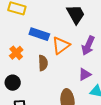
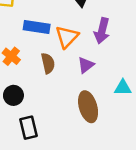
purple triangle: (85, 74) -> (86, 65), moved

